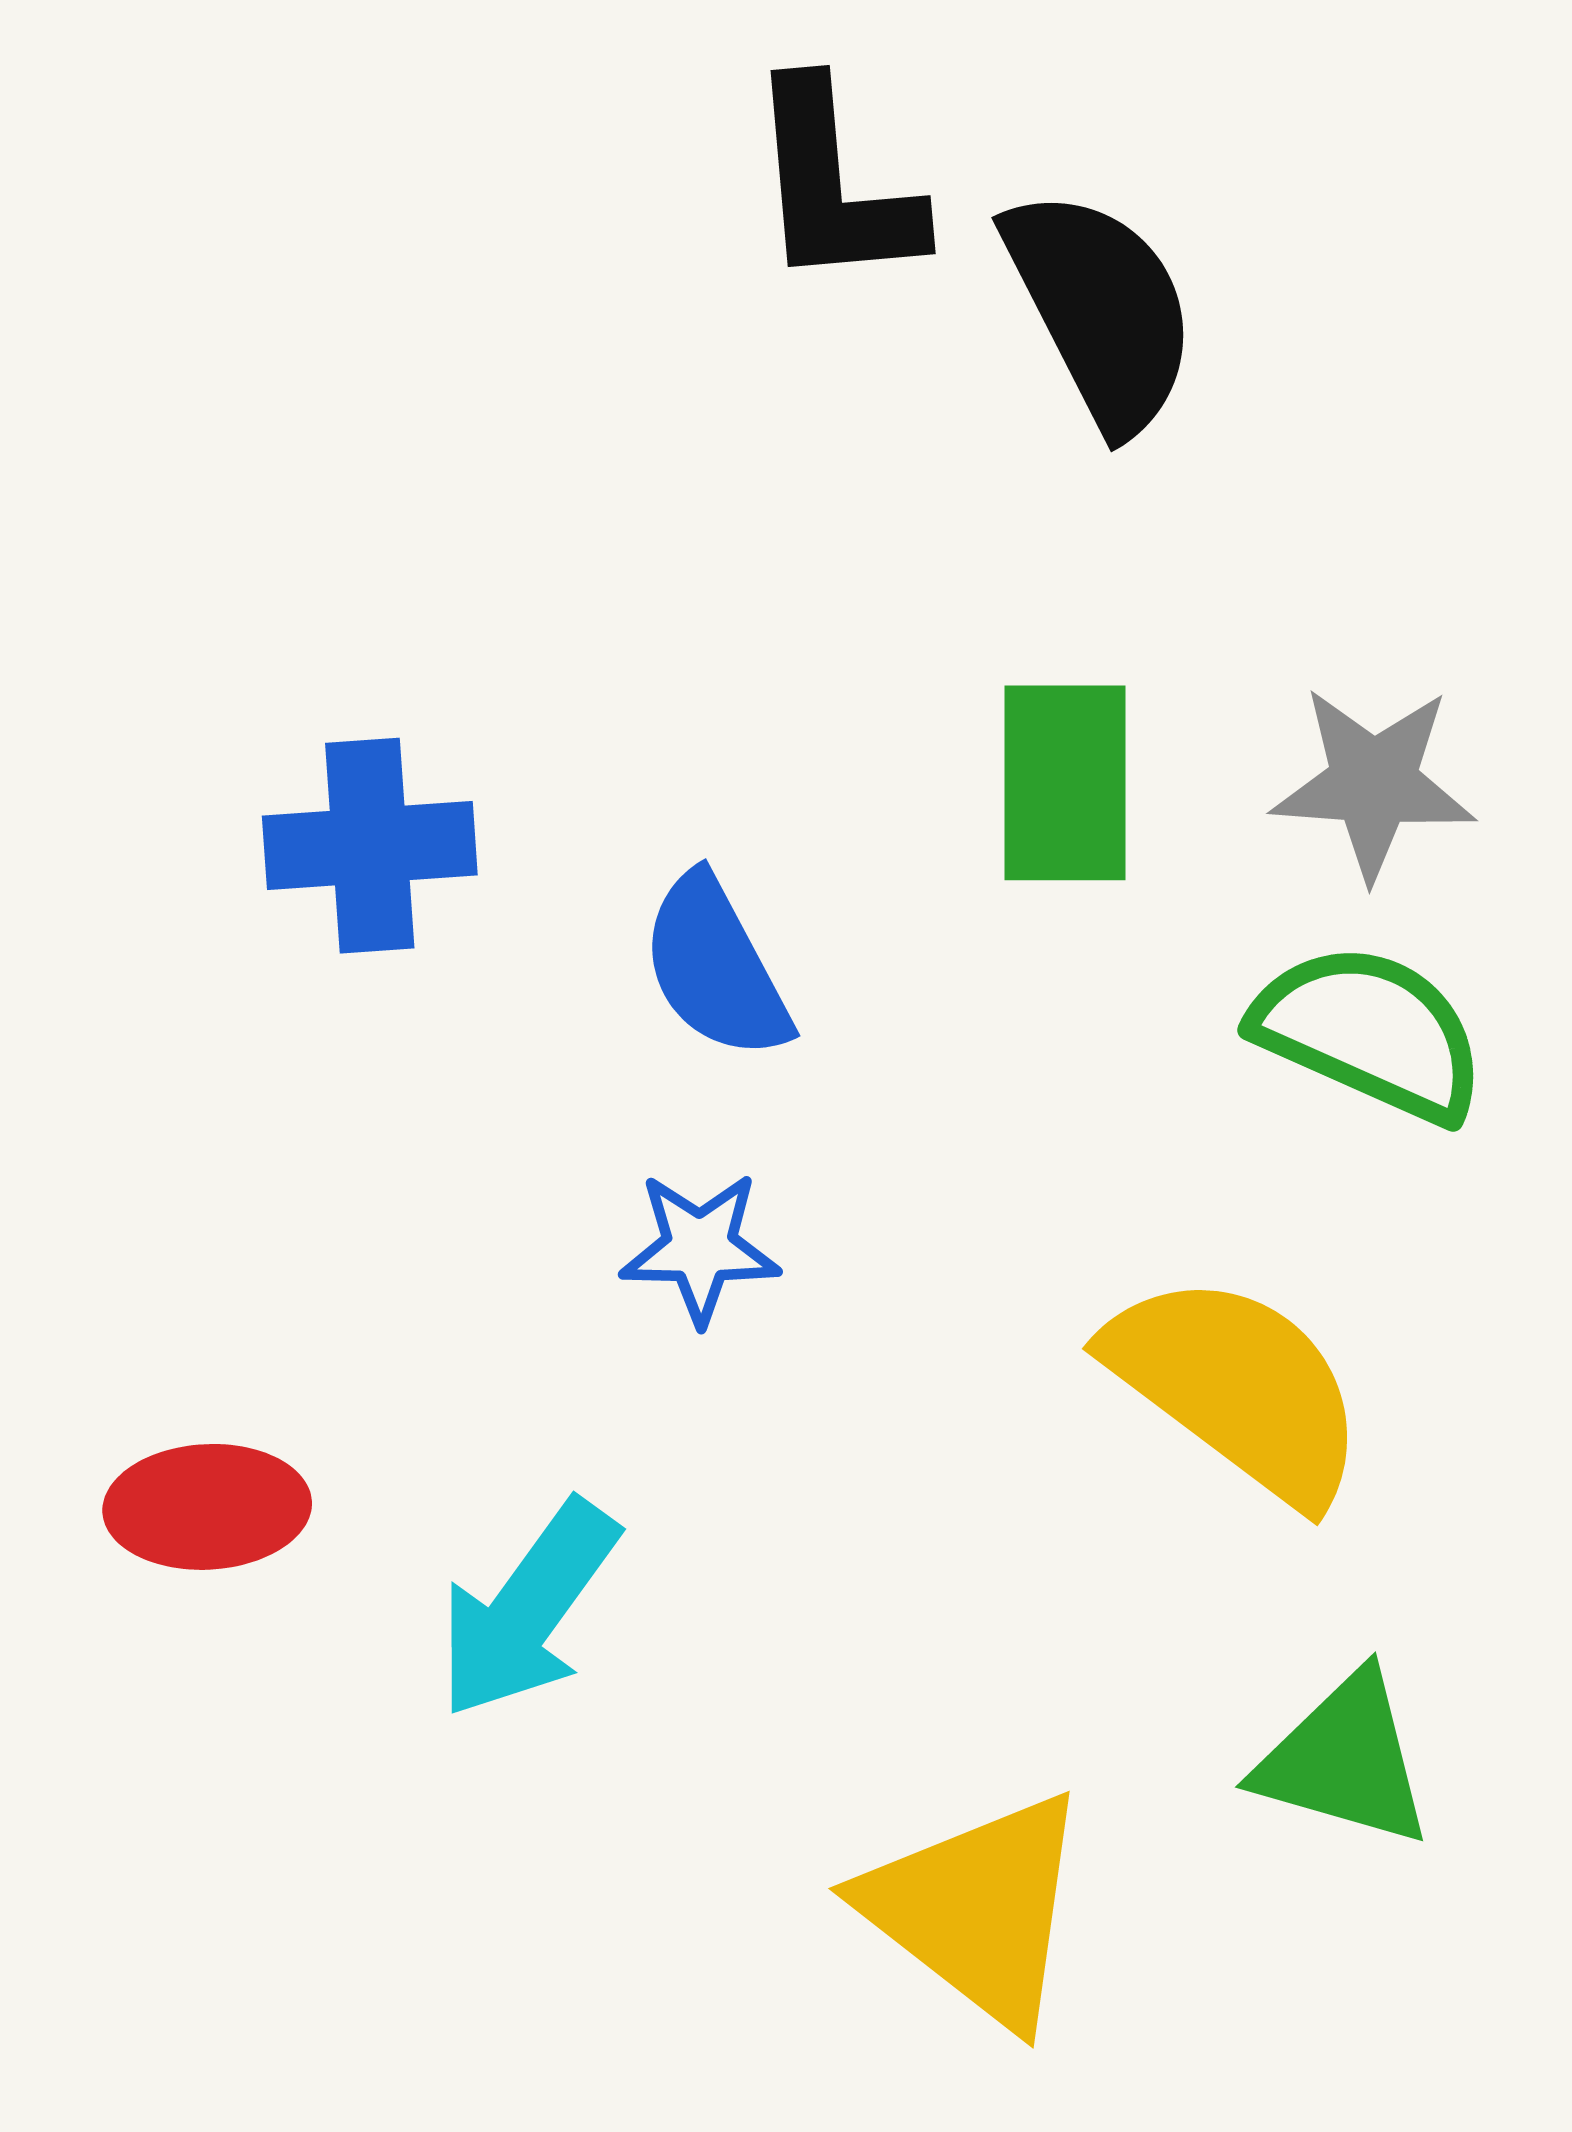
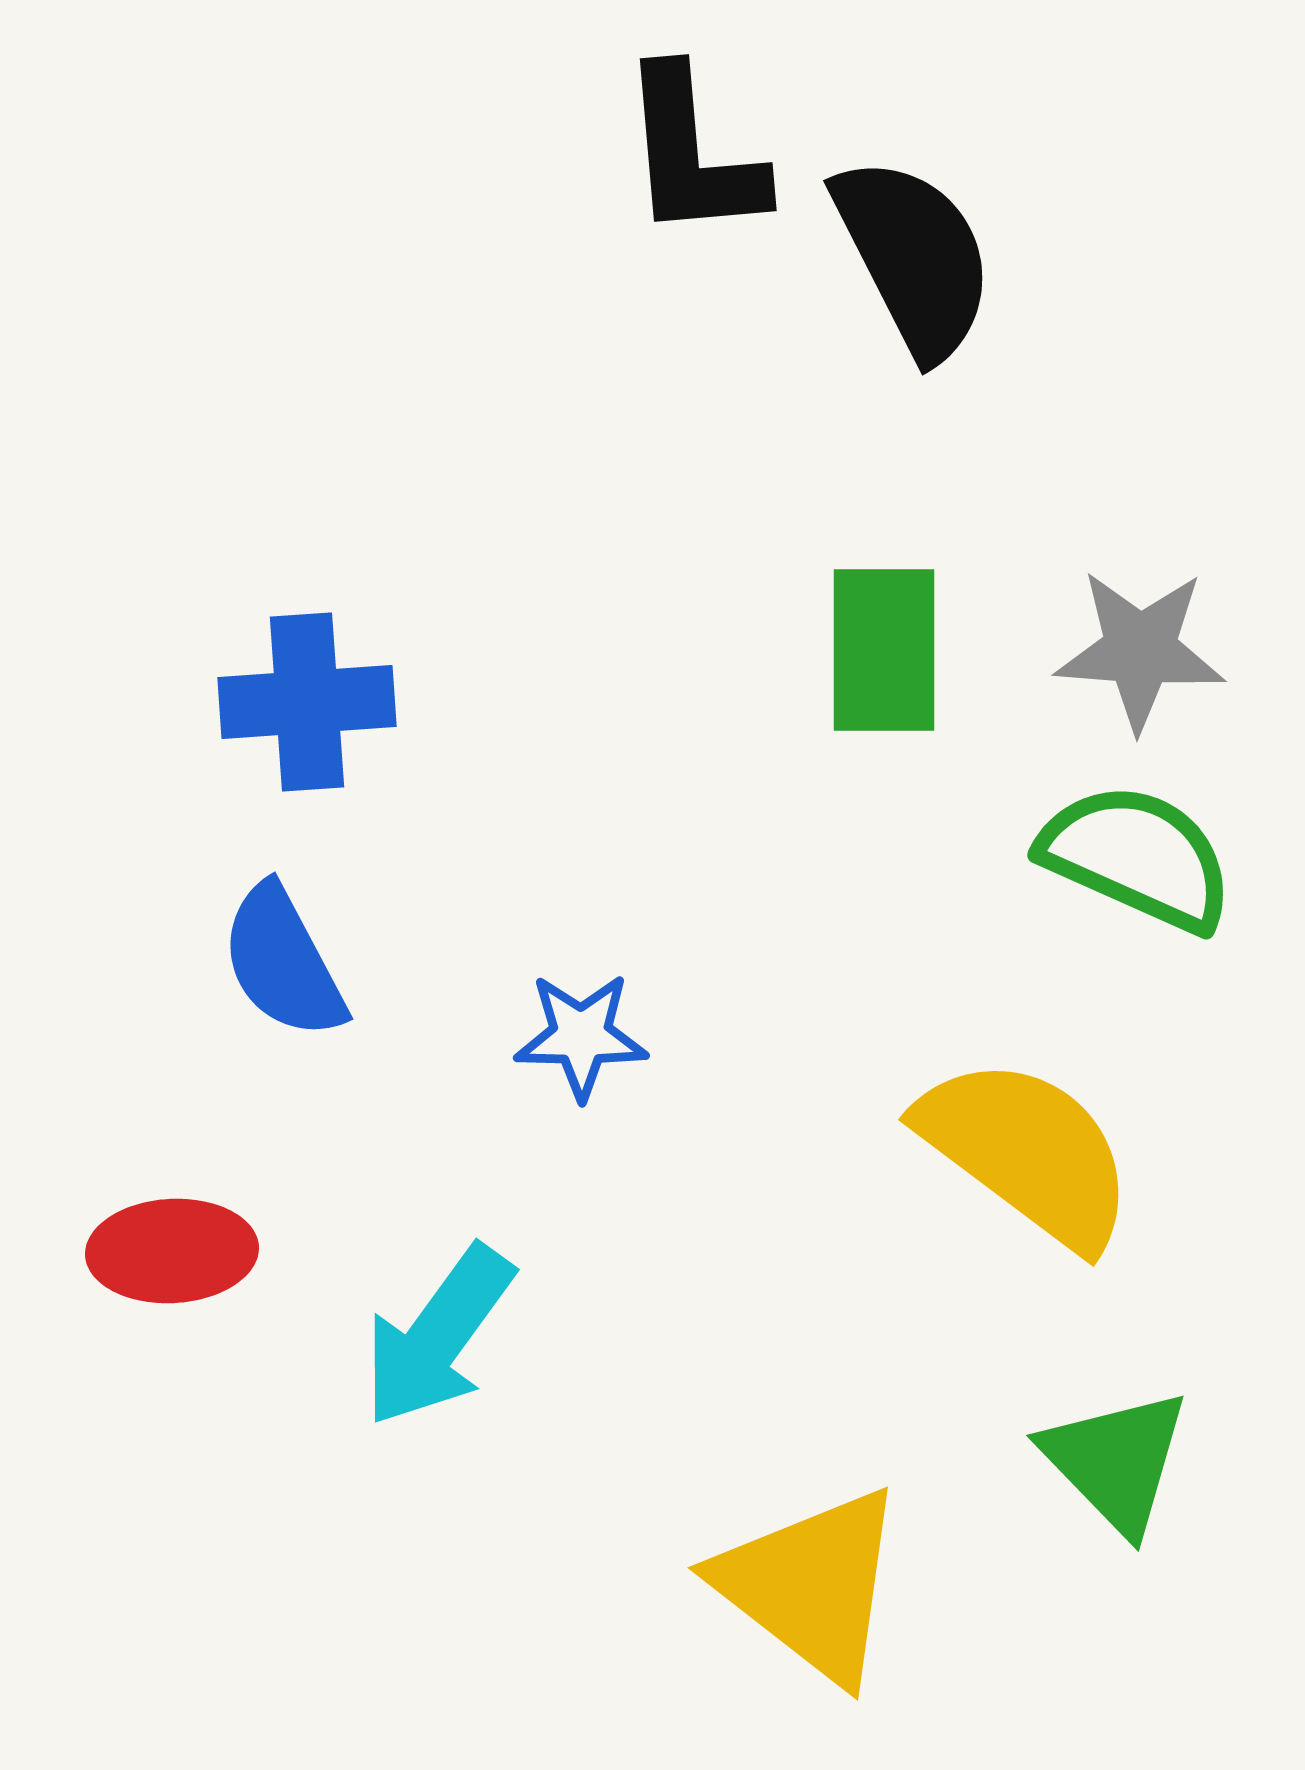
blue semicircle: (716, 967) -> (283, 962), moved
green triangle: (1344, 1760) -> (1116, 1461), turned 30

